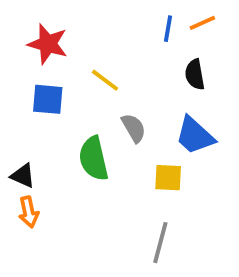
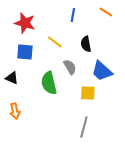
orange line: (202, 23) -> (106, 12), turned 56
blue line: (168, 29) -> (73, 15), moved
black semicircle: (195, 74) -> (86, 44), moved
black triangle: (23, 176) -> (12, 78), moved

